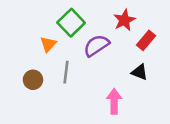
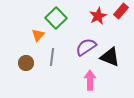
red rectangle: (146, 40) -> (121, 11), moved
purple semicircle: (96, 46) -> (86, 47), moved
black triangle: (140, 72) -> (110, 57), size x1.5

